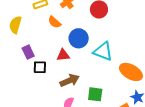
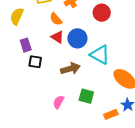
red triangle: (63, 55) -> (57, 37), moved, turned 32
brown arrow: (70, 80) -> (70, 69), moved

